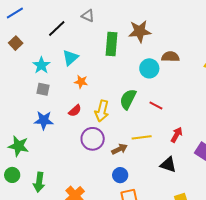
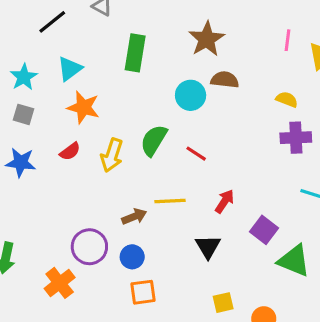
brown star: (140, 31) -> (207, 39), moved, turned -30
orange star: (81, 82) -> (83, 107), size x1.5
purple circle: (93, 139) -> (89, 247), moved
black triangle: (168, 165) -> (208, 247), turned 36

